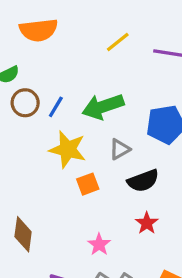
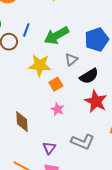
blue line: (56, 107) -> (26, 30), moved
red star: (147, 223) -> (96, 101), size x1.6
pink star: (99, 244) -> (58, 109), moved

